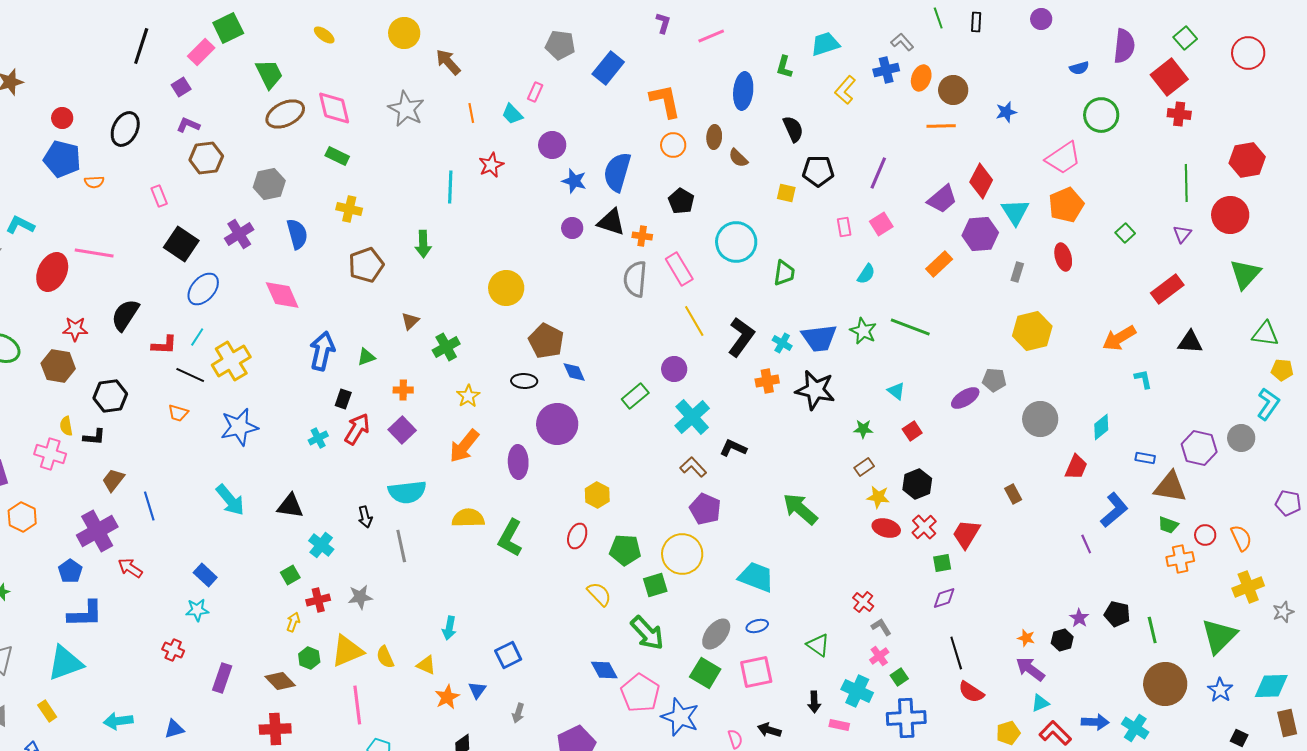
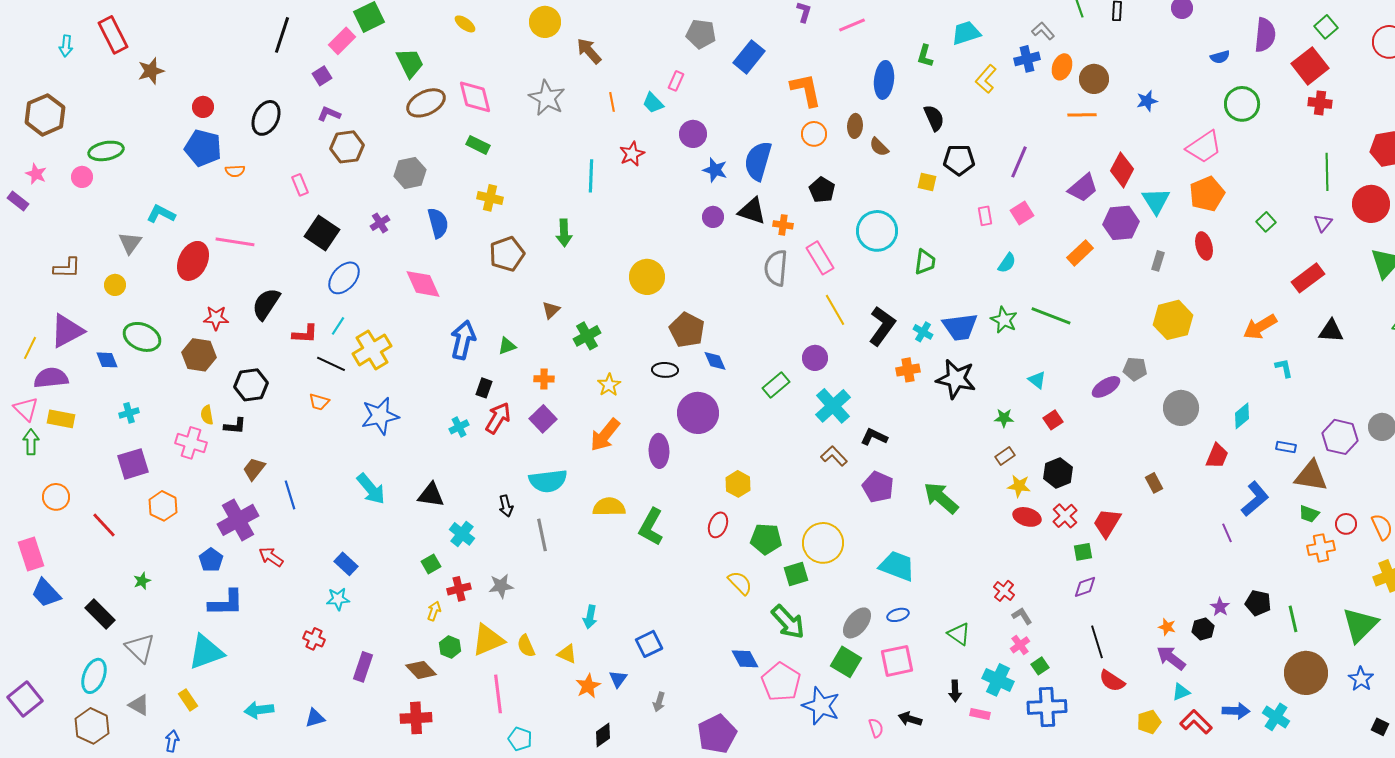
purple cross: (239, 234) -> (380, 223), size x0.7
purple pentagon: (705, 509) -> (878, 487), moved

